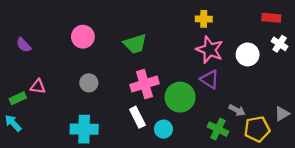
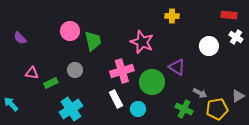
green trapezoid: (135, 44) -> (93, 41), moved, turned -85
pink star: (210, 50) -> (142, 42), moved
green rectangle: (18, 98) -> (51, 83), moved
cyan cross: (84, 129) -> (71, 109), turned -35

